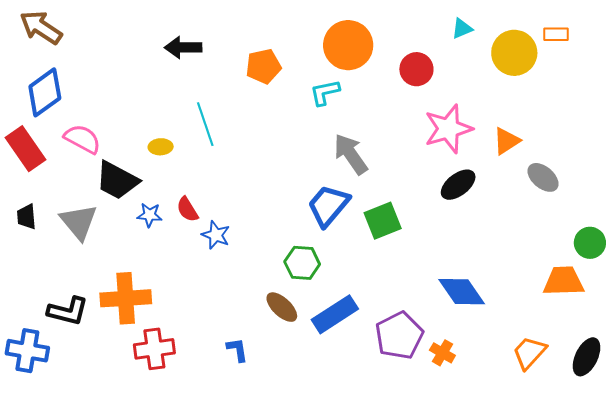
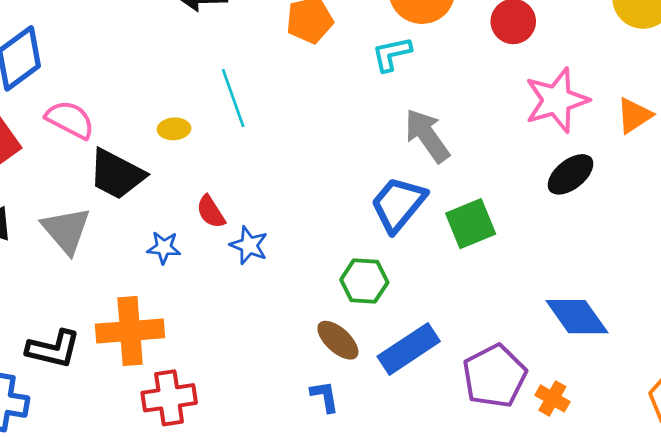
blue star: (149, 215) -> (164, 248), moved
blue L-shape: (237, 350) -> (325, 396), moved

